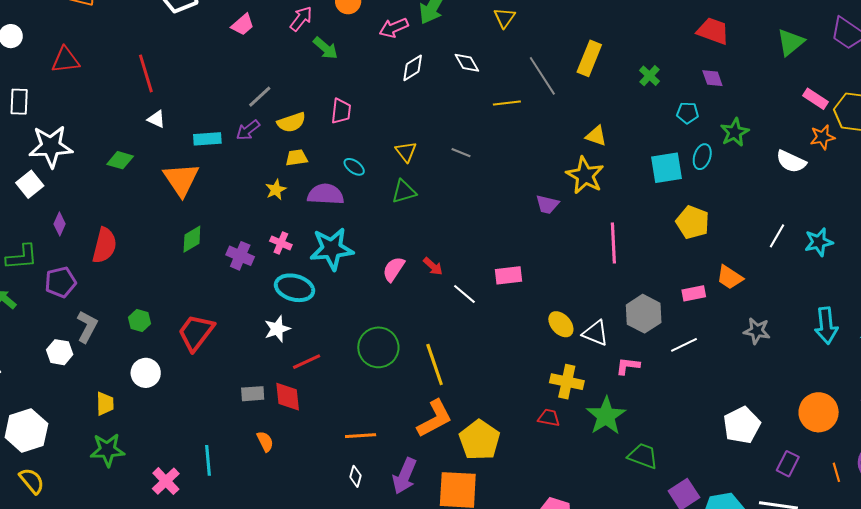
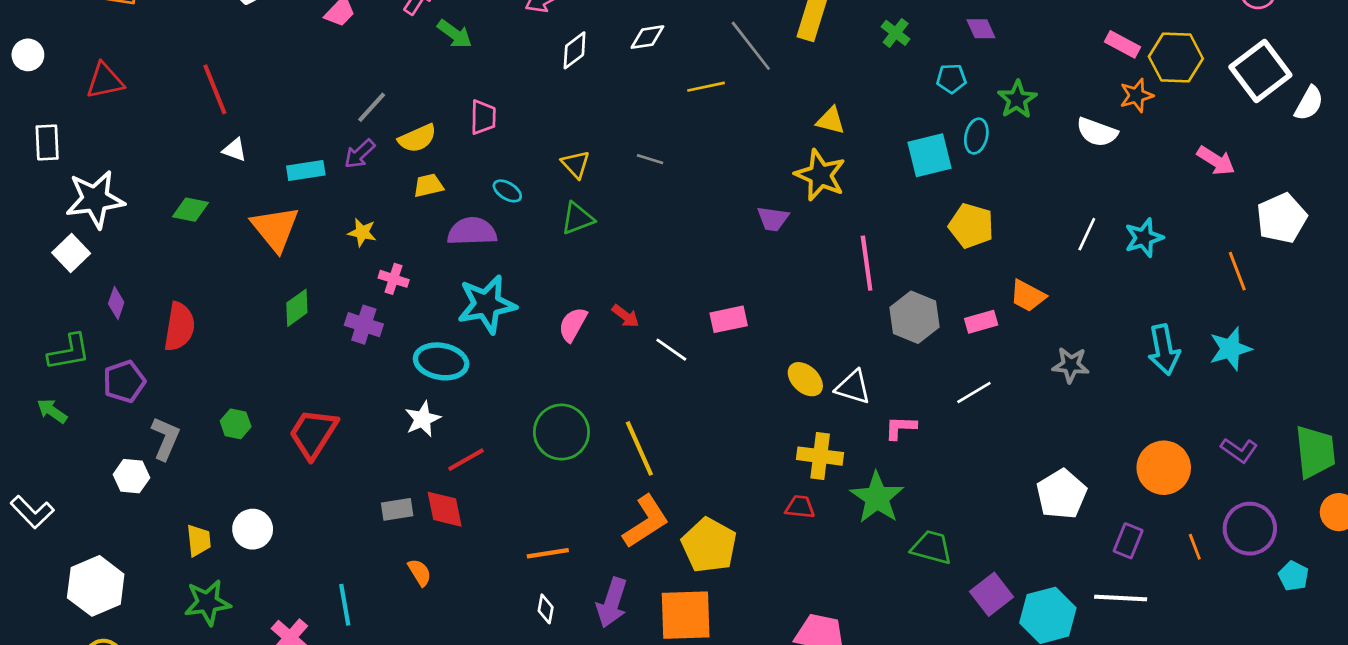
white diamond: (467, 63) -> (647, 37), turned -64
yellow star: (276, 190) -> (362, 232), moved, turned -30
pink cross: (281, 243) -> (394, 279), moved
gray hexagon: (644, 314) -> (914, 317), moved
white circle: (146, 373) -> (253, 529), moved

